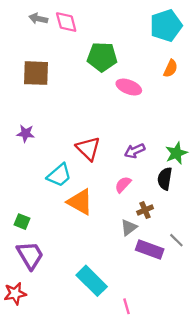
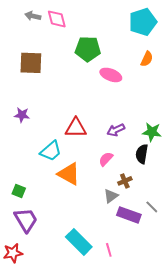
red triangle: (88, 149) -> (76, 128), turned -45
green star: (176, 153) -> (152, 132), turned 30
pink line: (126, 306) -> (109, 250), moved

